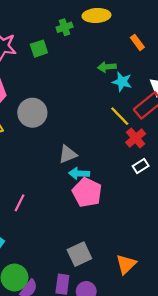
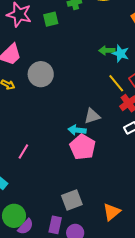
green arrow: (107, 67) -> (107, 51), moved
gray triangle: (68, 154) -> (92, 116), moved

